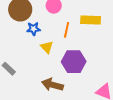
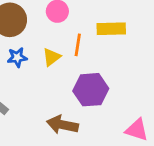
blue star: (33, 29) -> (17, 57), moved
yellow triangle: (47, 47) -> (52, 57), moved, turned 40

